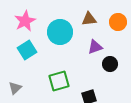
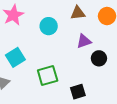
cyan circle: (60, 32) -> (49, 26), size x0.7
cyan square: (27, 50) -> (15, 57), moved

